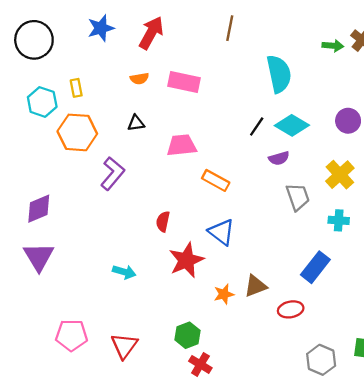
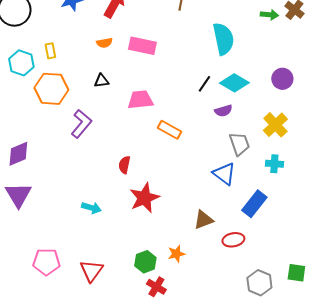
blue triangle: (222, 232) -> (224, 174), moved
orange star: (224, 294) -> (176, 254), moved

